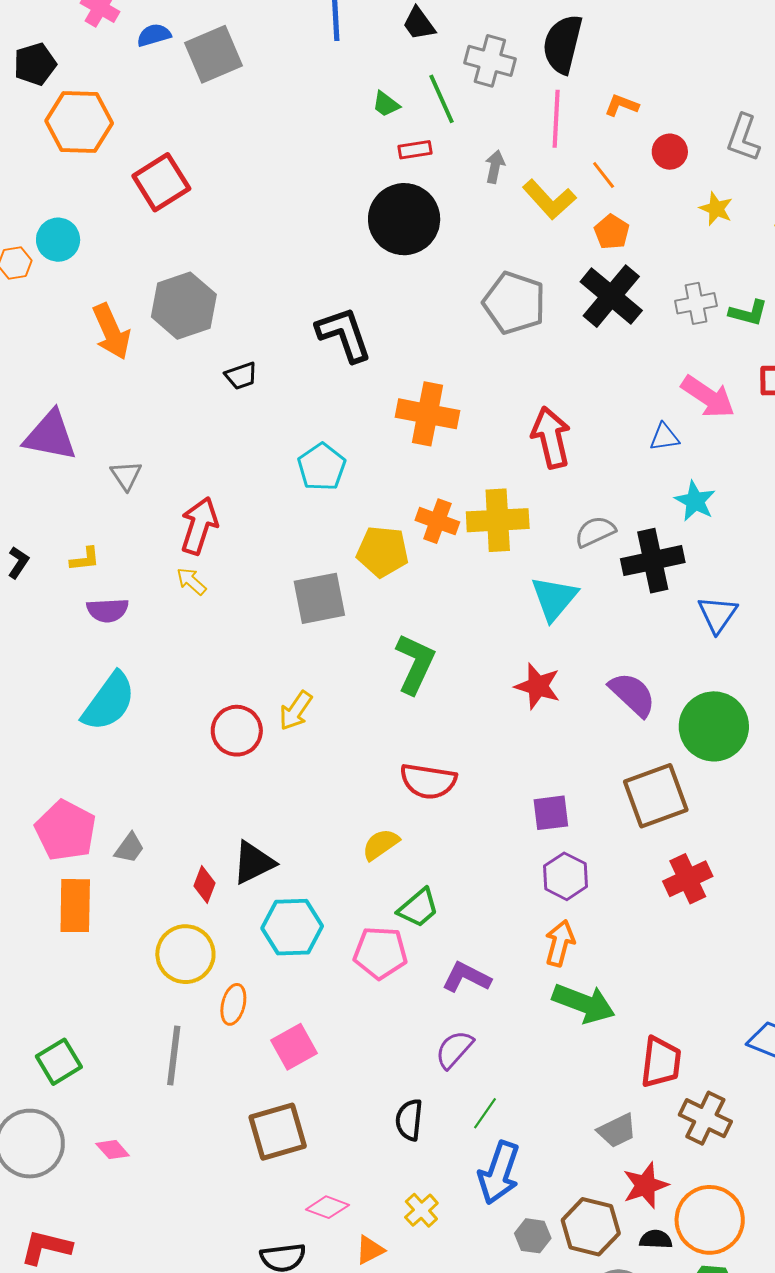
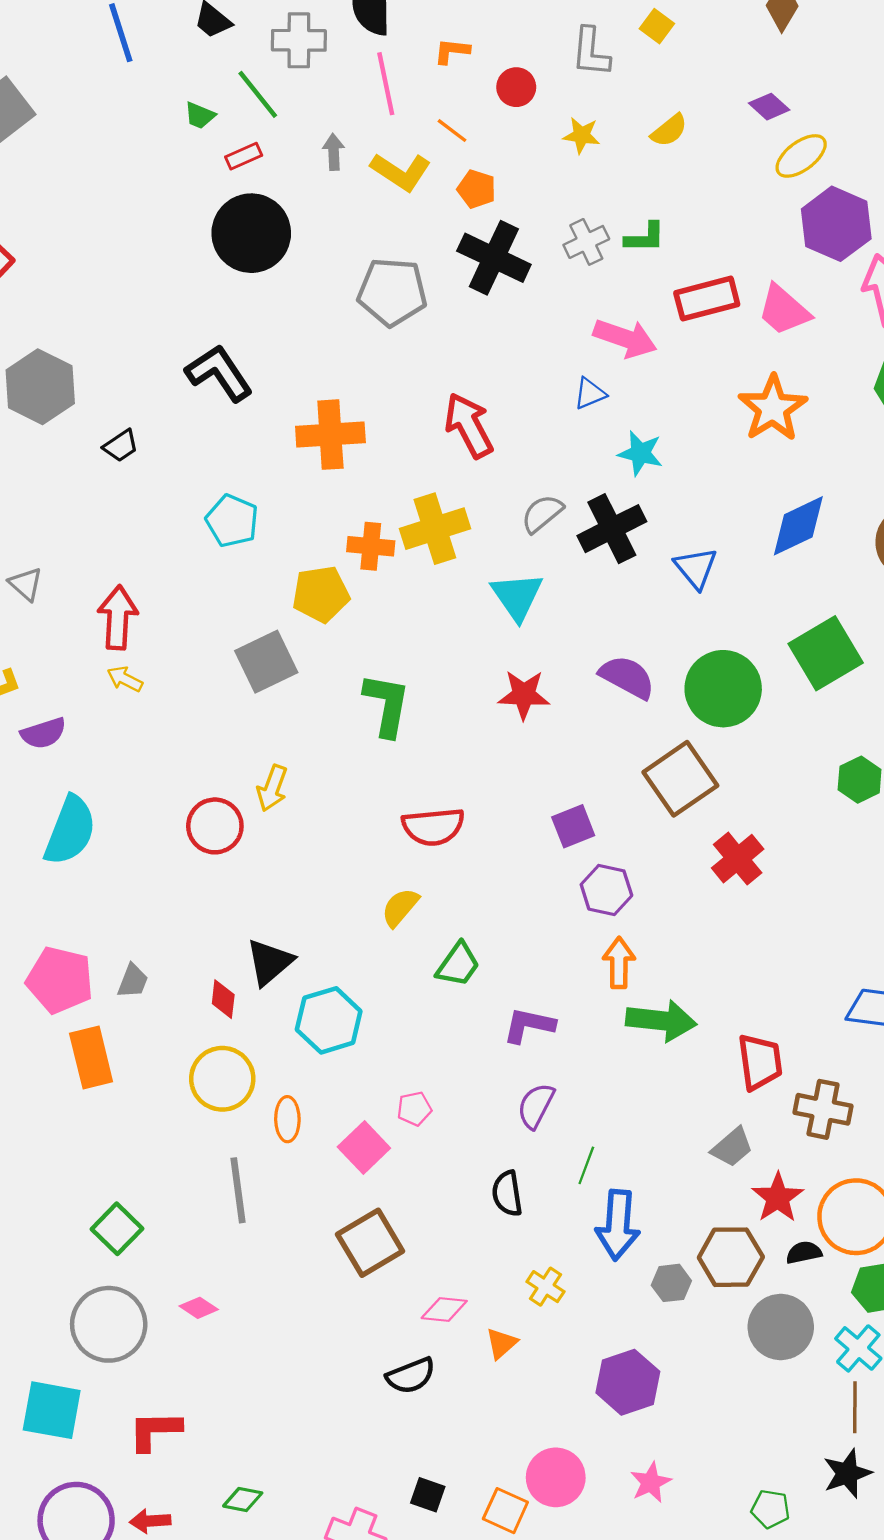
pink pentagon: (380, 953) -> (414, 1109), moved, size x0.6

